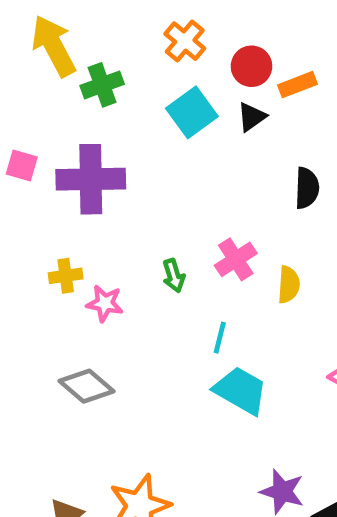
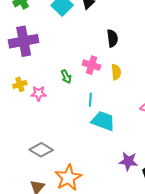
black semicircle: (307, 188) -> (112, 38), moved
pink cross: (236, 259) -> (92, 65), turned -30
gray diamond: (86, 386) -> (41, 150), moved

